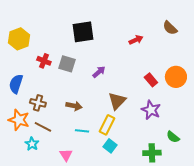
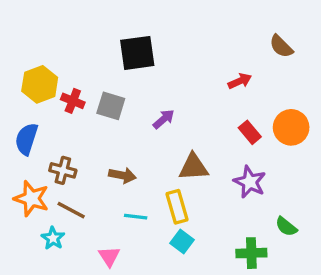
yellow hexagon: (19, 39) -> (40, 84), moved
red arrow: (136, 40) -> (240, 81), moved
brown triangle: (117, 101) -> (194, 167), turned 42
yellow rectangle: (107, 125) -> (177, 207), turned -42

